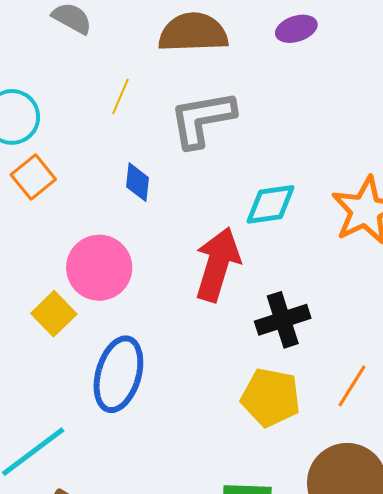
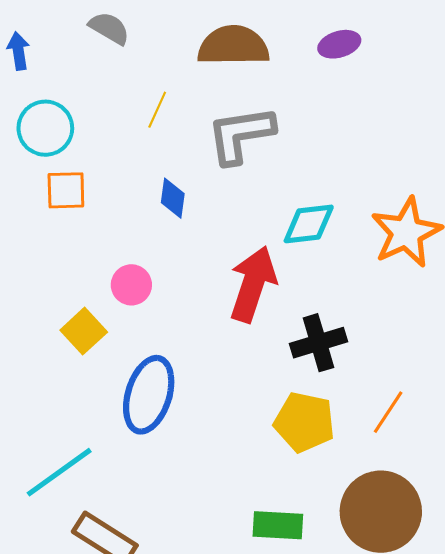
orange square: (33, 177) -> (66, 190), turned 36
pink circle: (99, 268) -> (131, 285), size x0.6

